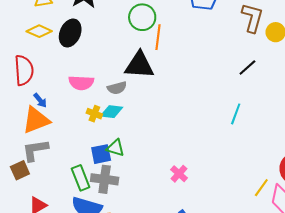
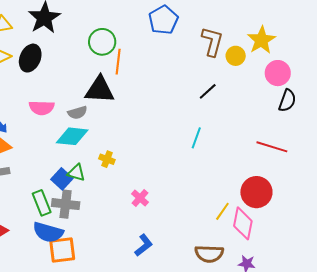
cyan diamond: (112, 112) -> (72, 136), size x1.4
yellow cross: (94, 114) -> (107, 159), moved
blue square: (101, 154) -> (62, 179), turned -35

